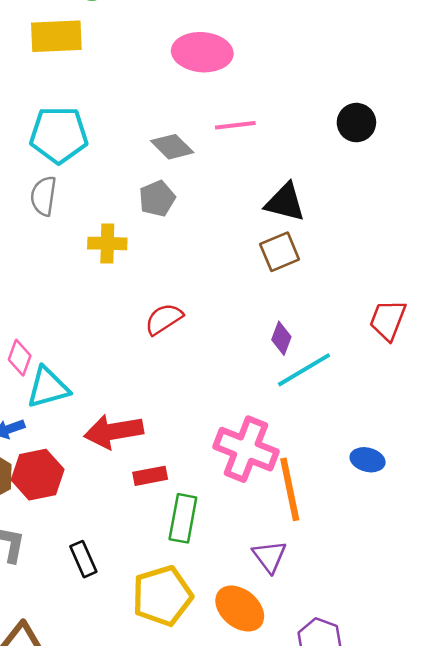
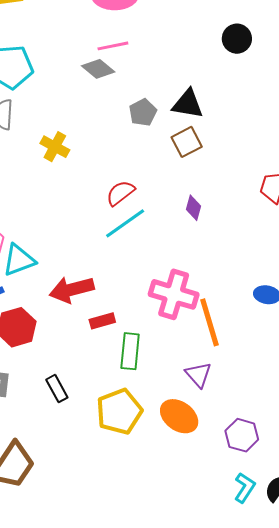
pink line: (235, 125) -> (113, 46), moved
gray pentagon: (157, 199) -> (143, 112), moved
yellow cross: (107, 243) -> (55, 147), turned 32
red semicircle: (164, 319) -> (120, 193), moved
cyan line: (304, 370) -> (125, 223), moved

